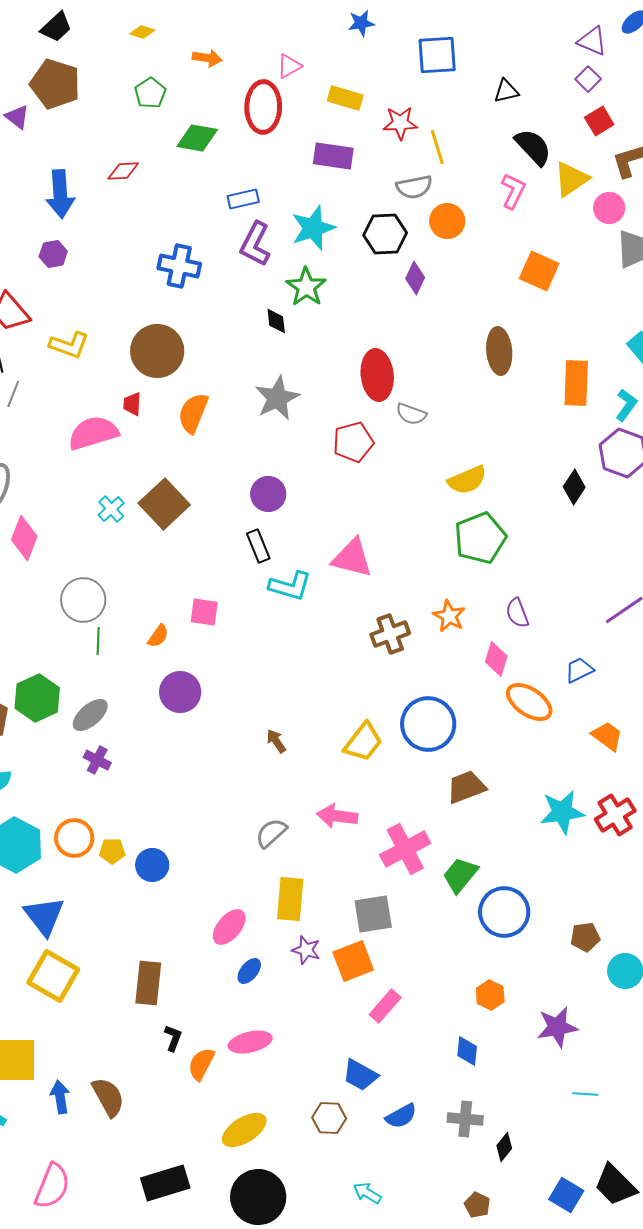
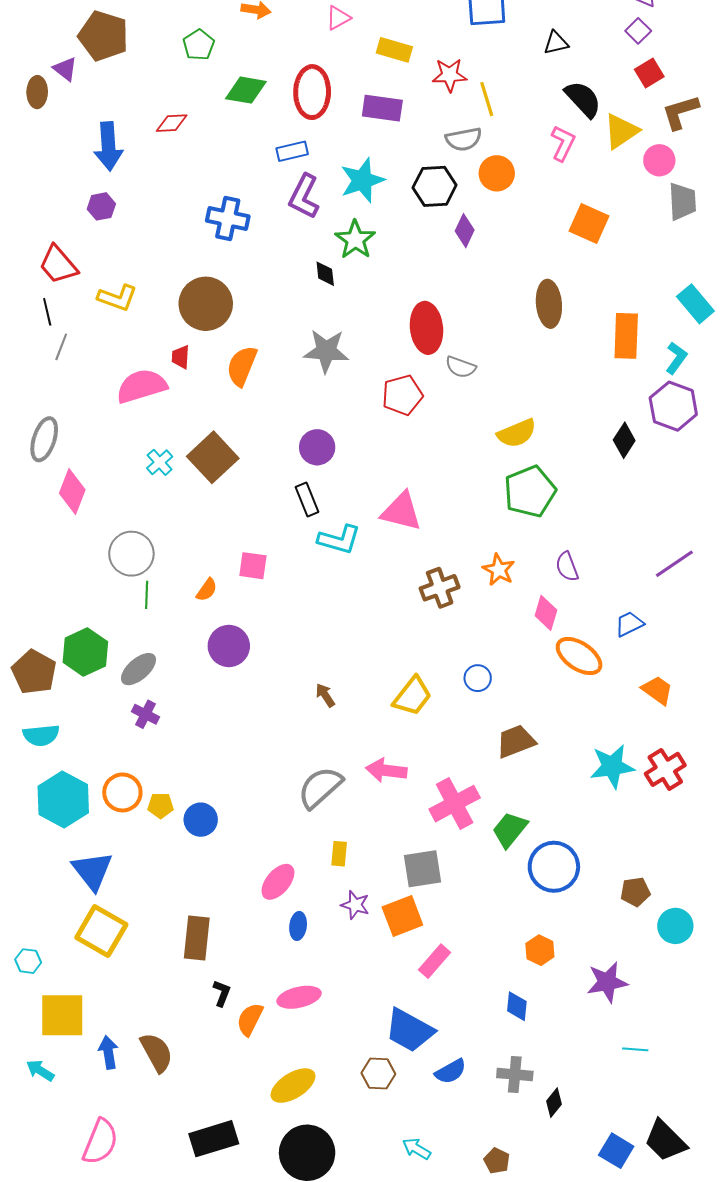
red ellipse: (263, 107) -> (312, 92), moved
gray star: (277, 398) -> (326, 351), turned 30
blue circle: (428, 724) -> (478, 678), size x0.5
gray semicircle: (271, 833) -> (320, 787), size x1.4
yellow rectangle: (290, 899) -> (339, 854), size x0.6
blue ellipse: (249, 971) -> (298, 926), turned -32
blue trapezoid: (360, 1075) -> (409, 1030), size x1.4
brown pentagon: (477, 1205) -> (497, 1161), moved

